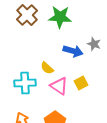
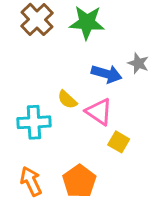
yellow square: (81, 83) -> (119, 142), moved, turned -32
pink triangle: (59, 86) -> (99, 112), moved

